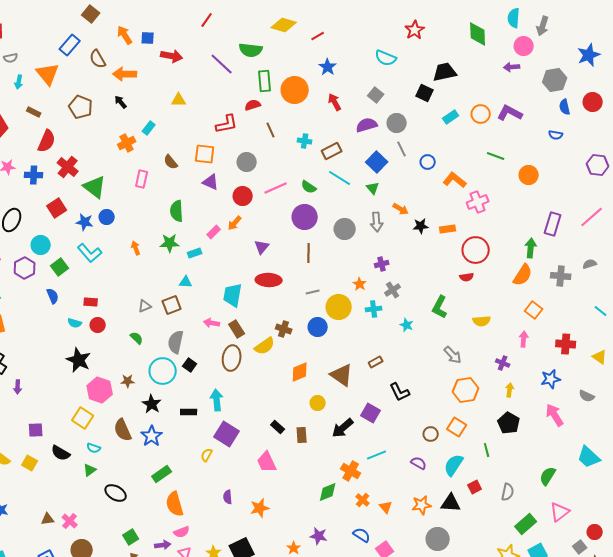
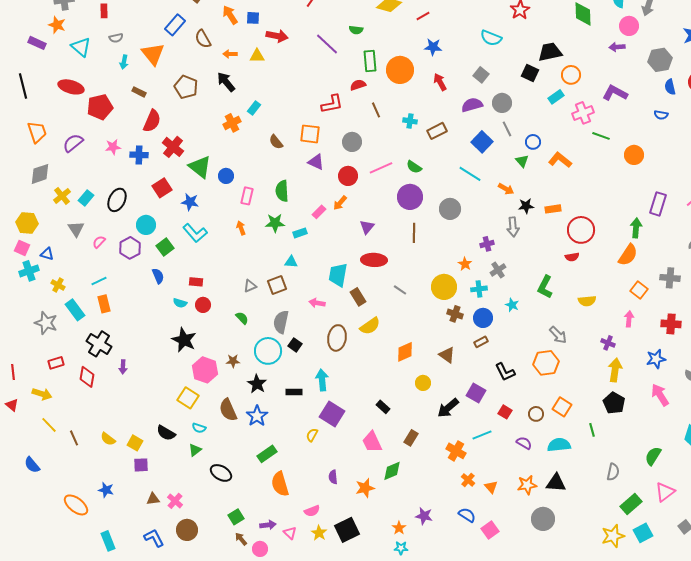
green semicircle: (251, 50) -> (356, 30), size x0.6
blue star: (328, 67) -> (433, 47), turned -30
orange arrow: (125, 74) -> (230, 54), size x0.6
yellow triangle: (179, 100) -> (257, 56), moved
black arrow: (121, 102) -> (226, 82), size x1.5
orange circle: (481, 114) -> (571, 75), moved
cyan line: (340, 178) -> (470, 174), moved
pink rectangle: (142, 179) -> (247, 196), moved
green triangle: (373, 188) -> (522, 161), moved
pink cross: (478, 202) -> (583, 113), moved
blue circle: (107, 217) -> (226, 176), moved
gray arrow: (377, 222) -> (513, 227), moved
gray cross: (561, 276) -> (670, 278), moved
gray line: (313, 292) -> (400, 290), moved, turned 48
blue circle: (318, 327) -> (483, 318), moved
brown rectangle: (237, 329) -> (358, 297), moved
brown cross: (284, 329) -> (455, 314), moved
brown triangle: (342, 375) -> (447, 355), size x0.7
orange hexagon: (466, 390) -> (546, 363), moved
yellow arrow: (510, 390) -> (615, 370), size x1.6
purple square: (36, 430) -> (141, 465), moved
brown rectangle: (302, 435) -> (411, 438), moved, turned 35
cyan semicircle: (454, 465) -> (559, 445), turned 50
red square: (475, 487) -> (505, 412), moved, turned -32
green diamond: (328, 492) -> (392, 471), moved
pink semicircle: (182, 532) -> (312, 511), moved

